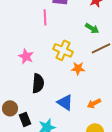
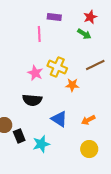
green arrow: (92, 28) -> (84, 34), moved
pink star: (26, 56) -> (35, 73), moved
black semicircle: (38, 83) -> (32, 100), turned 90

